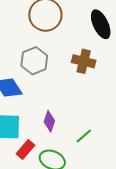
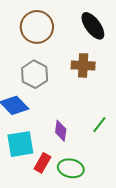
green line: (84, 136) -> (99, 125), moved

